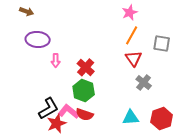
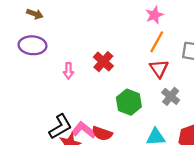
purple ellipse: (38, 39) -> (33, 45), moved
red cross: (86, 67) -> (103, 62), moved
green hexagon: (84, 90) -> (129, 102), moved

